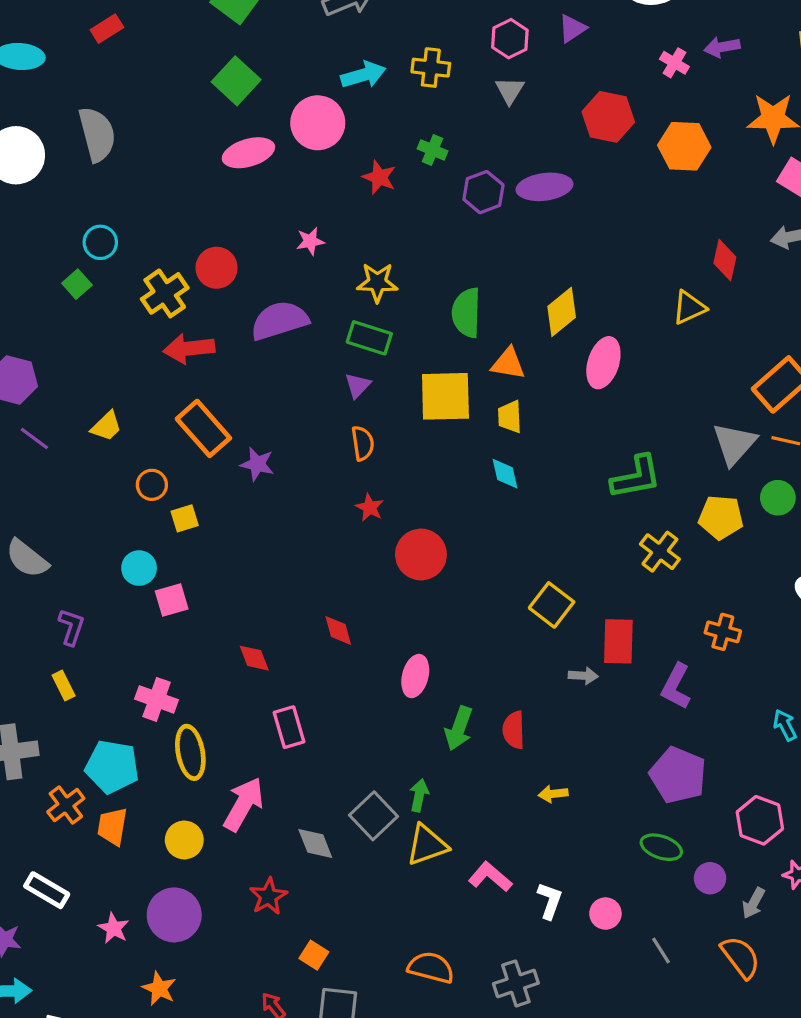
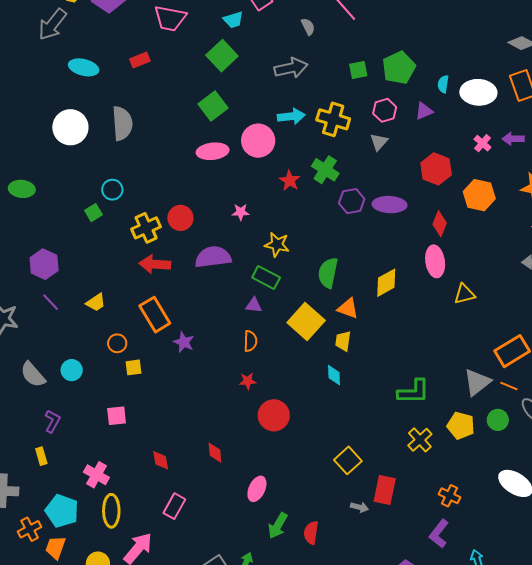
yellow cross: (431, 68) -> (333, 119), size x1.4
green cross: (432, 150) -> (325, 170), size x1.5
red diamond: (725, 260) -> (440, 224), moved
pink ellipse: (603, 363) -> (435, 261), moved, turned -36
purple triangle: (358, 385) -> (254, 305), turned 42
yellow square: (445, 396) -> (306, 322), turned 33
red star: (370, 507) -> (248, 381), turned 30
cyan circle: (139, 568) -> (72, 370), moved
purple L-shape: (676, 686) -> (439, 534), moved
pink rectangle: (289, 727) -> (174, 506), turned 35

